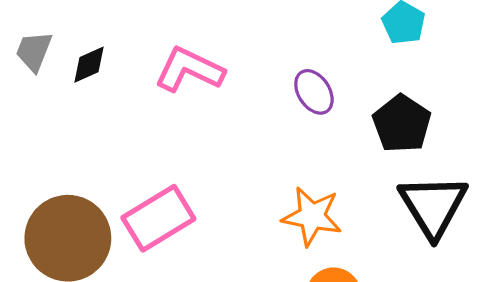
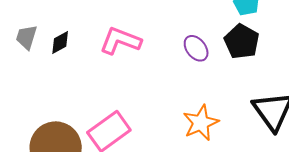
black pentagon: (402, 124) -> (242, 42), moved
orange star: (312, 216) -> (201, 123), turned -30

